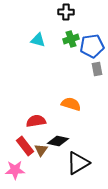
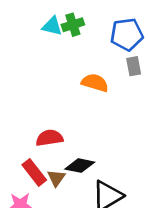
green cross: (71, 39) -> (73, 25), moved
orange semicircle: (71, 104) -> (95, 83), moved

